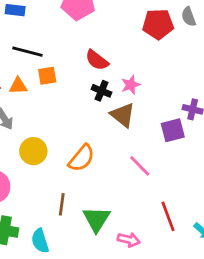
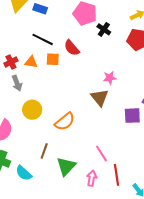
red semicircle: (97, 60) -> (72, 48), moved
black cross: (102, 91) -> (104, 29), moved
pink line: (140, 166) -> (101, 153), moved
pink arrow: (129, 240) -> (92, 178), moved, turned -105
cyan semicircle: (40, 241) -> (24, 173), turned -42

